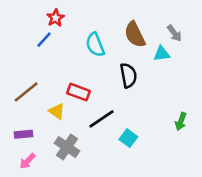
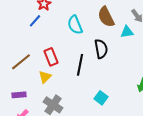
red rectangle: (79, 92) -> (51, 57), moved, turned 48
yellow triangle: (57, 111) -> (45, 77), turned 40
black line: (102, 119) -> (80, 65), moved, turned -45

